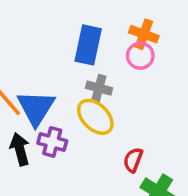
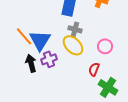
pink circle: (140, 56) -> (105, 46), moved
purple cross: (52, 142) -> (49, 59), turned -35

